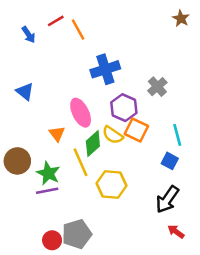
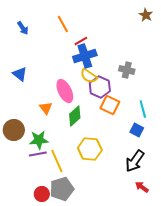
red line: (56, 21) -> (81, 41), moved
gray cross: (157, 87) -> (127, 70), turned -35
yellow semicircle: (113, 135) -> (89, 76), moved
yellow line: (81, 162) -> (57, 161), moved
green star: (48, 173) -> (39, 140), turned -30

